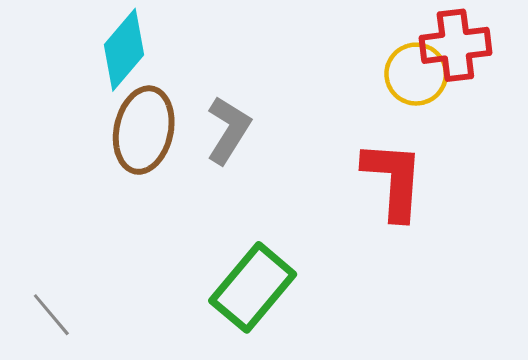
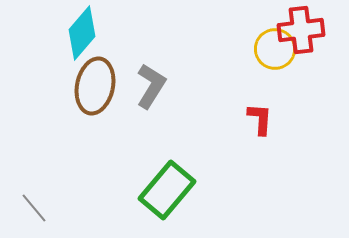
red L-shape: (393, 180) -> (260, 119), size x0.6

